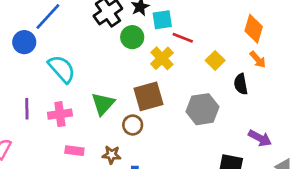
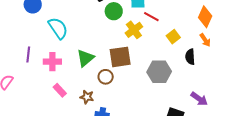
pink rectangle: (74, 151) -> (60, 90), turned 32

